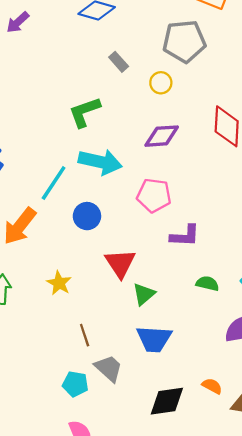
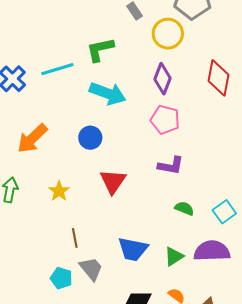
yellow circle: (161, 83) -> (168, 34), size x1.6
purple diamond: (162, 136) -> (162, 79), turned -72
cyan line: (54, 183) -> (57, 69), moved, turned 32
pink pentagon: (154, 195) -> (165, 120), moved
green triangle: (144, 294) -> (174, 257), moved

